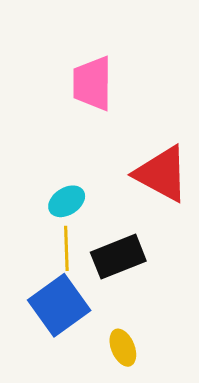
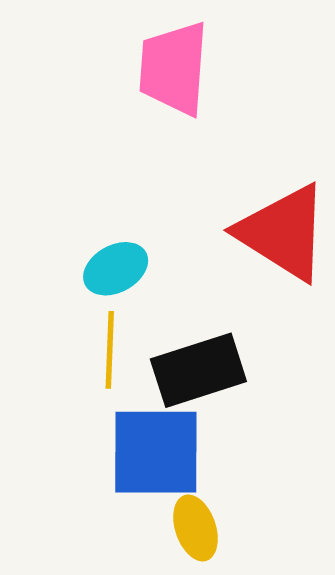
blue square: (59, 305) -> (156, 452), moved, turned 32

